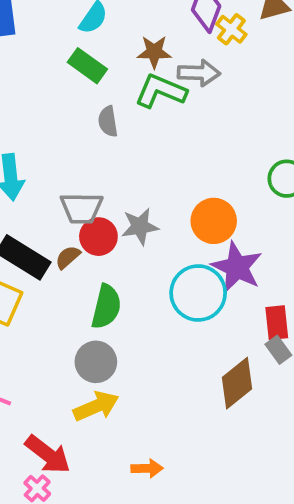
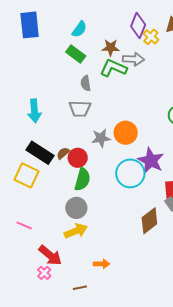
gray trapezoid: (81, 208) -> (80, 109), moved
orange circle: (214, 221) -> (126, 133), moved
red circle: (98, 237) -> (78, 158), moved

